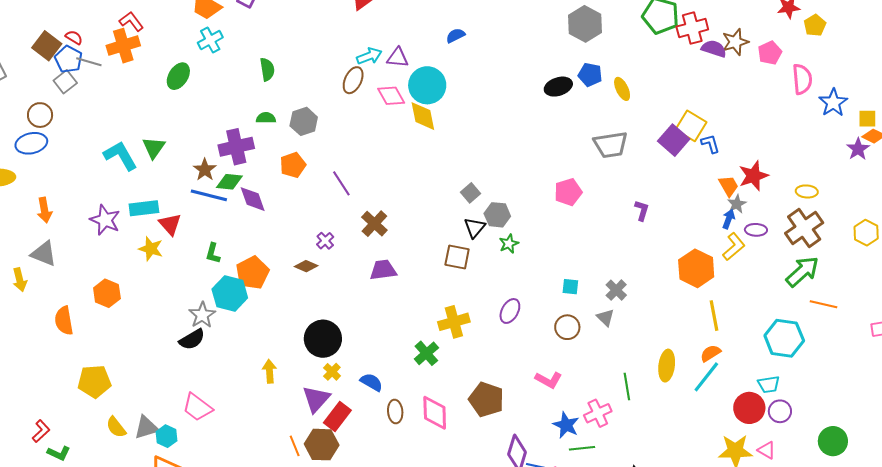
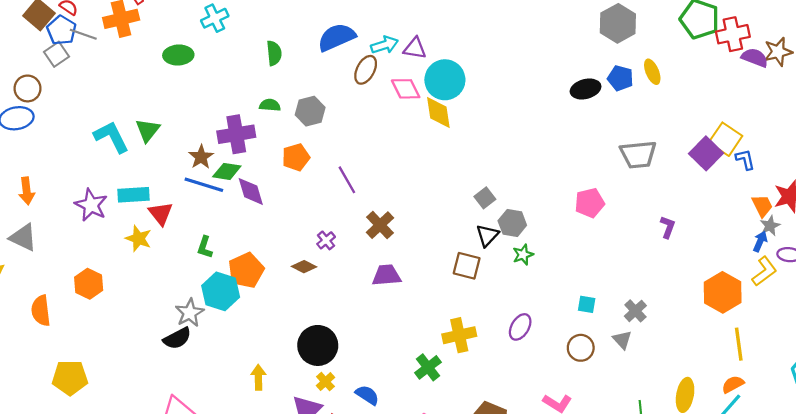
blue semicircle: (455, 36) -> (337, 37), moved, size x1.8
green ellipse: (178, 76) -> (178, 55), turned 52
yellow ellipse: (622, 89) -> (652, 72), moved

